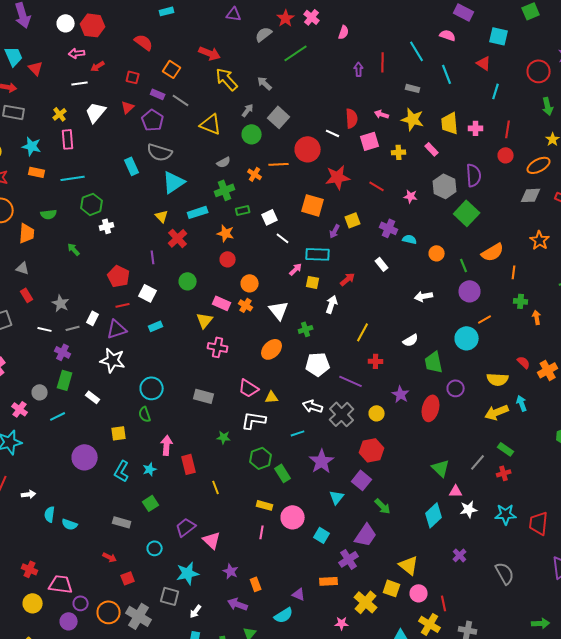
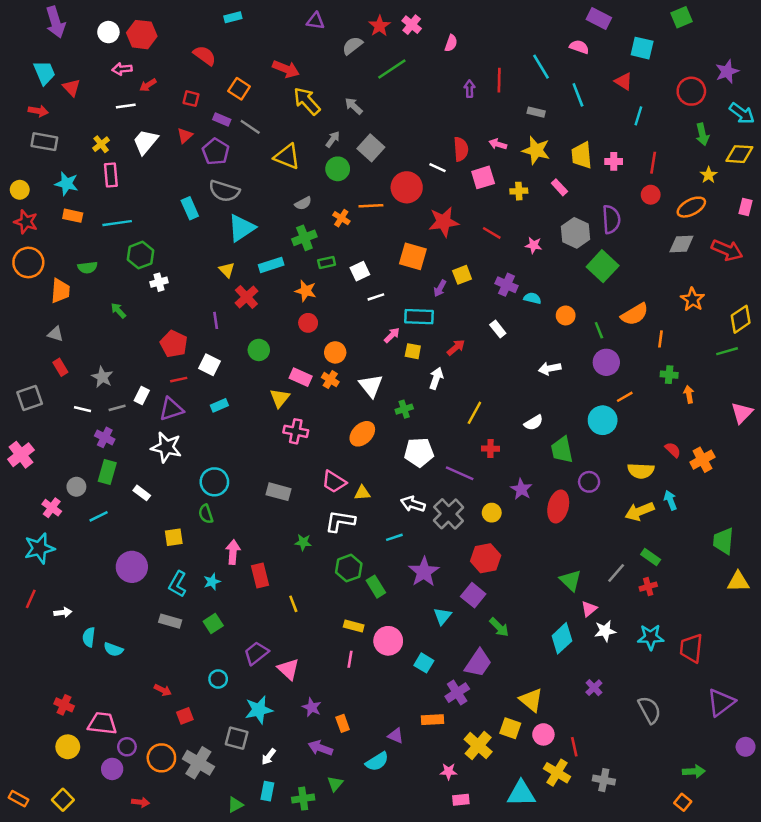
white line: (283, 238) -> (376, 297), turned -56
pink triangle: (456, 491) -> (589, 609), turned -40
gray rectangle: (122, 522) -> (170, 621), moved

